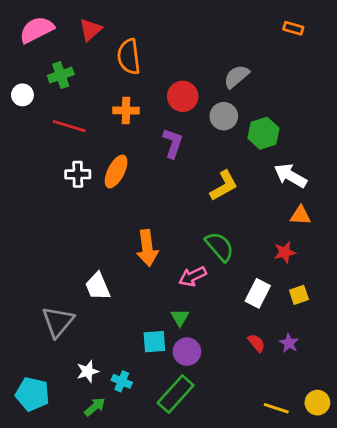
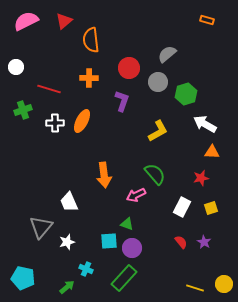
green cross: (61, 75) -> (23, 110), moved
green triangle: (180, 318) -> (127, 224), turned -40
white star: (88, 371) -> (67, 242), moved

